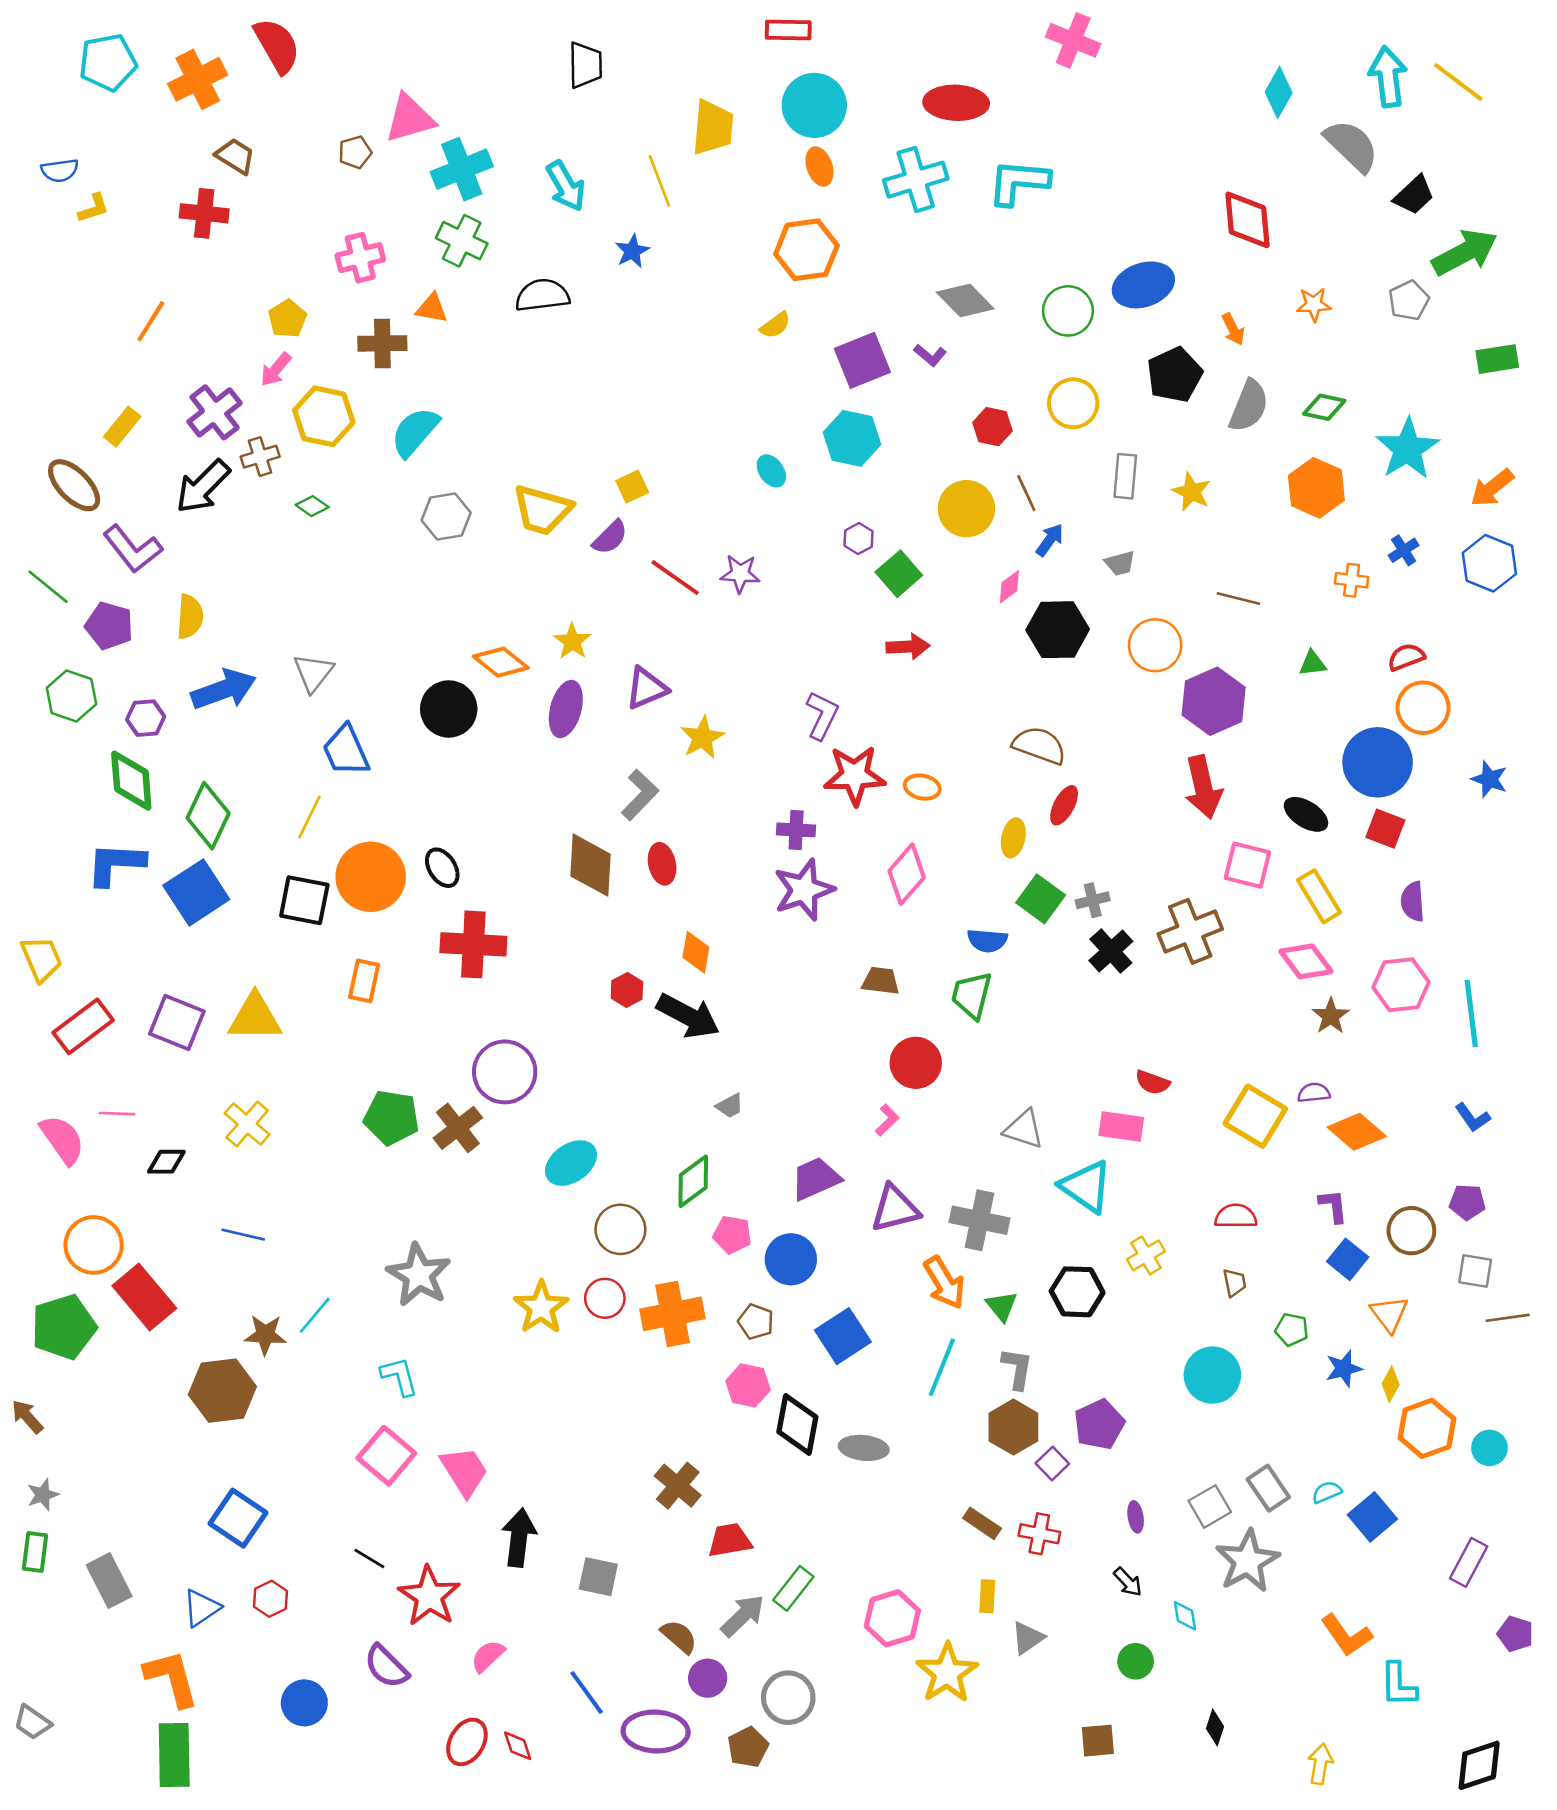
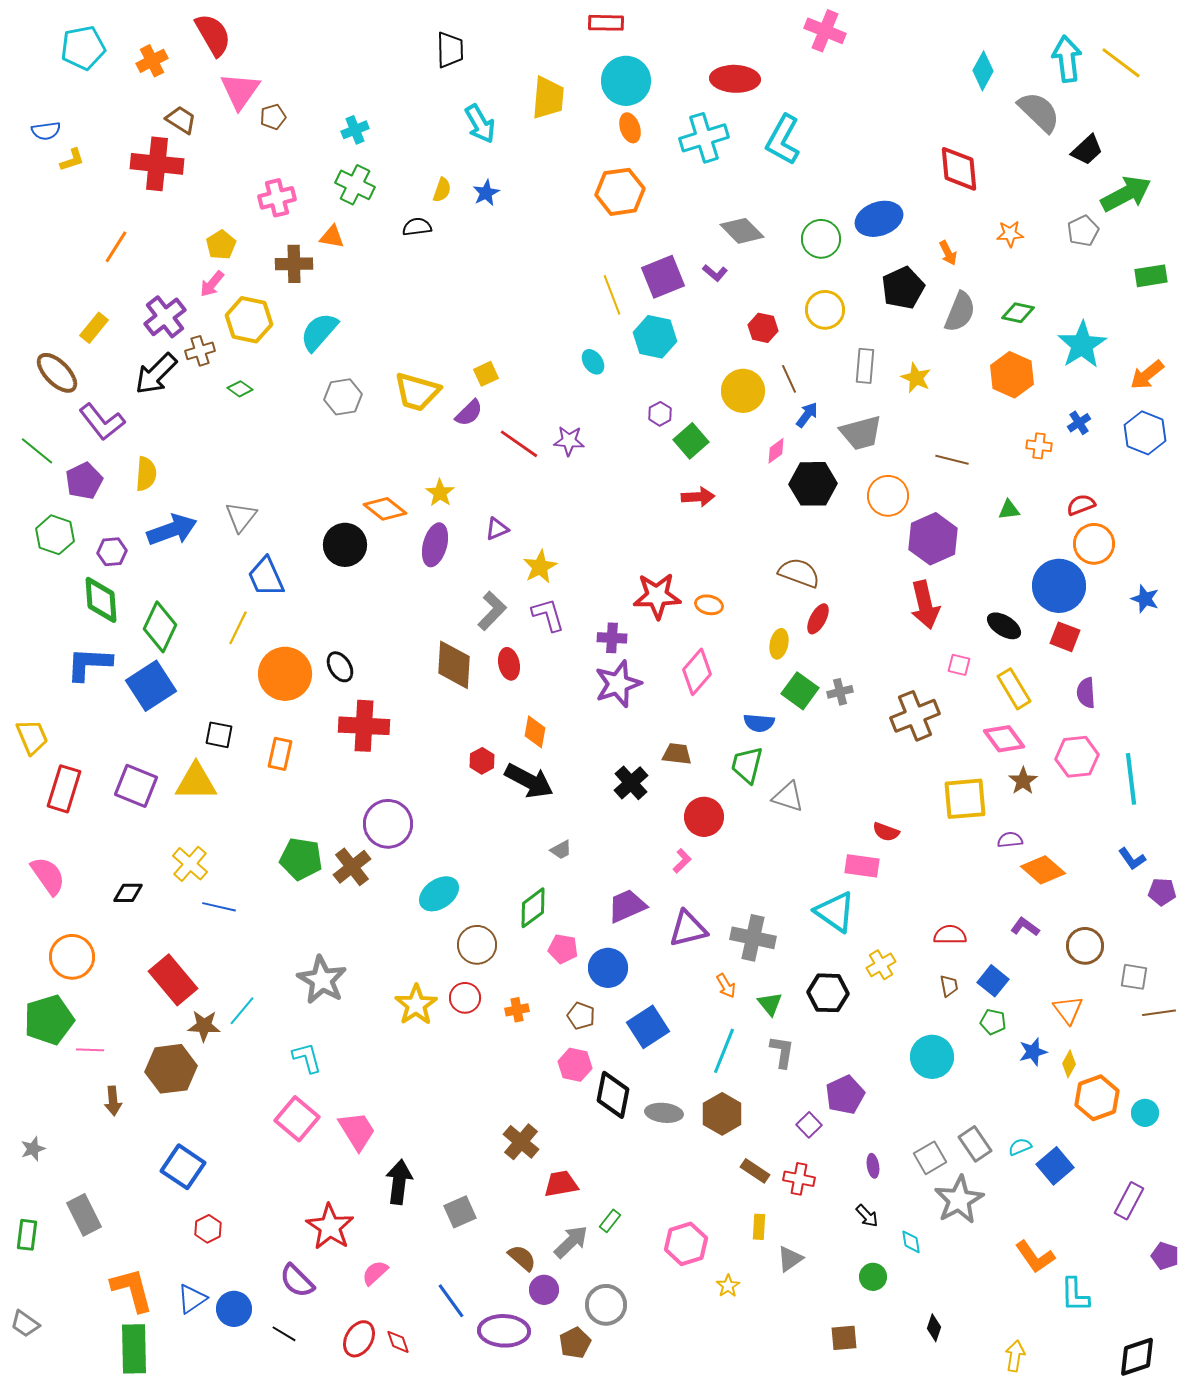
orange cross: (198, 79) -> (152, 61), size x0.7
pink triangle: (410, 118) -> (240, 91), moved, turned -39
cyan cross: (462, 169) -> (355, 130), size x0.6
yellow line: (659, 181) -> (612, 295), moved
cyan L-shape: (1019, 182) -> (783, 140), turned -66
cyan arrow: (566, 186) -> (480, 124), moved
red cross: (204, 213) -> (157, 164), size x1.4
black semicircle: (542, 295) -> (417, 227), size x0.7
yellow semicircle: (775, 325) -> (442, 190), moved, turned -35
gray trapezoid: (1120, 563) -> (861, 433), size x1.8
purple pentagon: (109, 626) -> (84, 481), turned 30
purple triangle: (646, 688) -> (497, 529), size x0.7
purple L-shape: (822, 715) -> (548, 615), moved, turned -42
pink square: (1247, 865) -> (959, 665), size x0.6
black square: (304, 900) -> (219, 735), moved, size x0.7
black cross: (1111, 951) -> (631, 783), moved
red rectangle: (83, 1026) -> (64, 789), turned -36
pink line: (117, 1114) -> (90, 1050), moved
yellow square: (1255, 1116) -> (965, 799), moved, turned -36
gray triangle: (1024, 1129) -> (788, 797), moved
purple pentagon: (1467, 1202) -> (1162, 892), moved
purple L-shape: (1333, 1206) -> (1025, 927), turned -48
blue line: (243, 1235) -> (219, 907), moved
blue square: (1348, 1259) -> (993, 981), moved
orange arrow: (944, 1283) -> (726, 986), size x0.6
red rectangle: (144, 1297) -> (173, 980), moved
orange cross: (672, 1314) -> (517, 1010), size x0.5
brown arrow: (27, 1417) -> (113, 1101), moved, turned -144
brown hexagon: (1013, 1427) -> (722, 1114), moved
green rectangle: (35, 1552) -> (27, 1235), moved
black line: (369, 1558) -> (284, 1334), moved
gray square: (598, 1577) -> (460, 1212), turned -36
green rectangle: (793, 1588) -> (610, 1221), size x0.7
blue triangle: (202, 1608) -> (192, 1299), moved
yellow star: (947, 1673) -> (728, 1286), size x0.5

